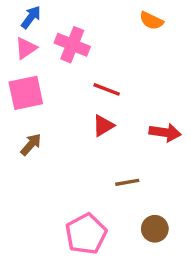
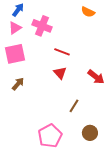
red triangle: (103, 126) -> (60, 73), turned -40
red arrow: (165, 132) -> (96, 77), turned 30
brown line: (127, 182) -> (74, 106), turned -48

